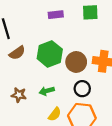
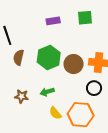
brown semicircle: (17, 53) -> (19, 57), turned 140
black circle: (82, 89) -> (94, 88), moved
yellow semicircle: (55, 114) -> (55, 113), turned 104

